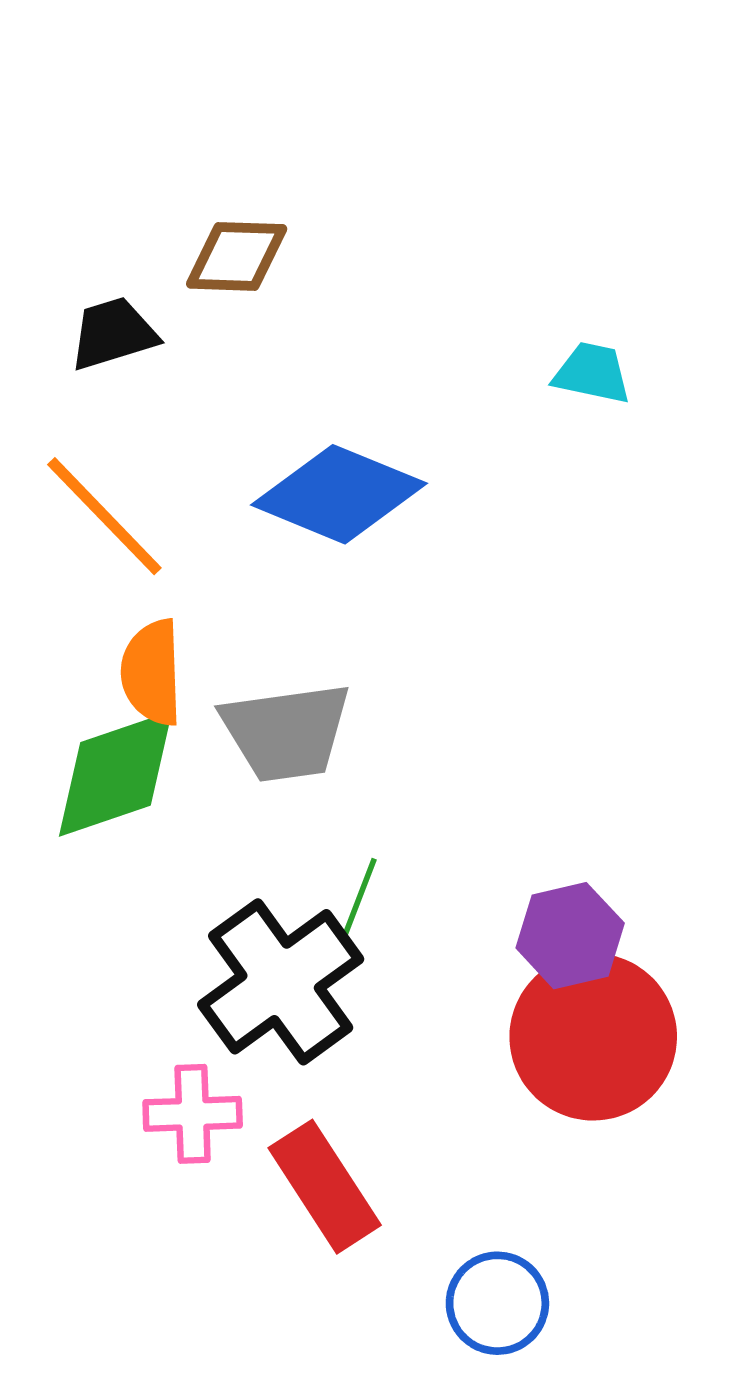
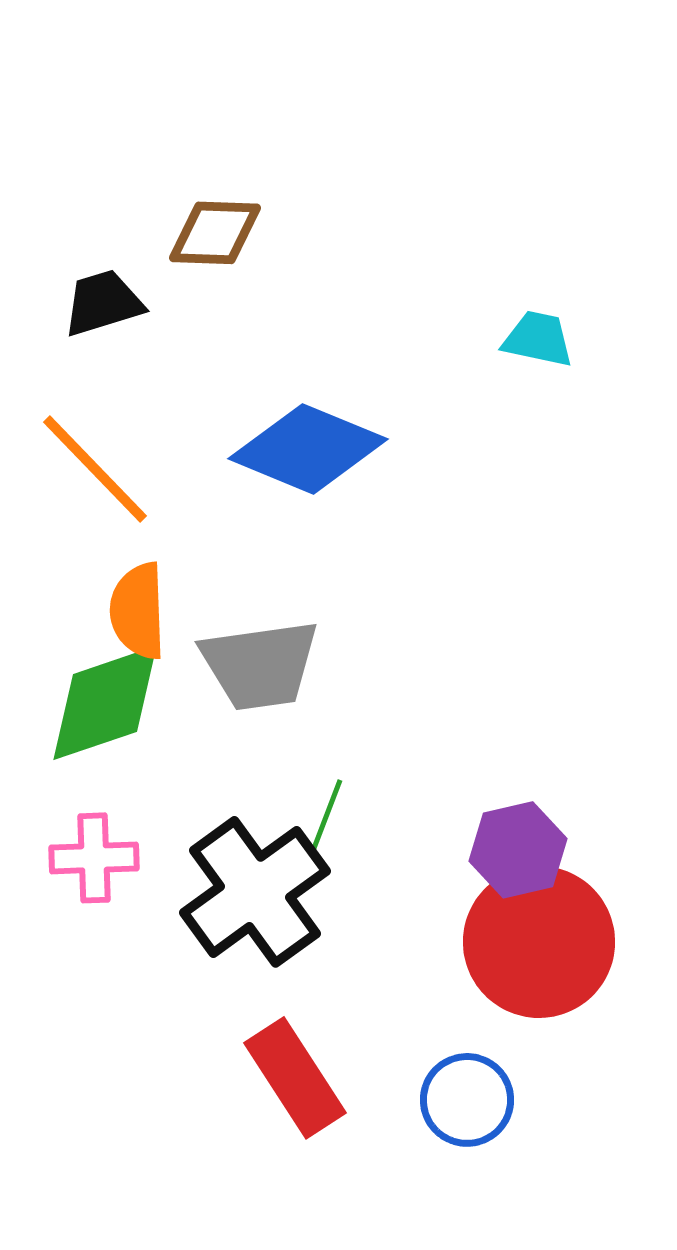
pink cross: (193, 1114) -> (94, 858), moved
blue circle: (497, 1303) -> (467, 1100), moved

